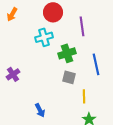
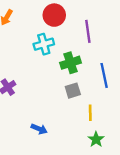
gray square: (69, 77) -> (73, 91), turned -32
blue arrow: (40, 110) -> (39, 129), turned -40

